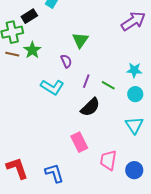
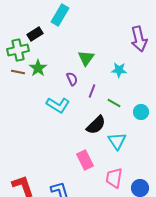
purple arrow: (133, 21) -> (139, 39), turned 110
cyan star: (134, 70) -> (119, 70), moved
purple line: (86, 81) -> (92, 91), moved
cyan triangle: (134, 125) -> (117, 141), moved

